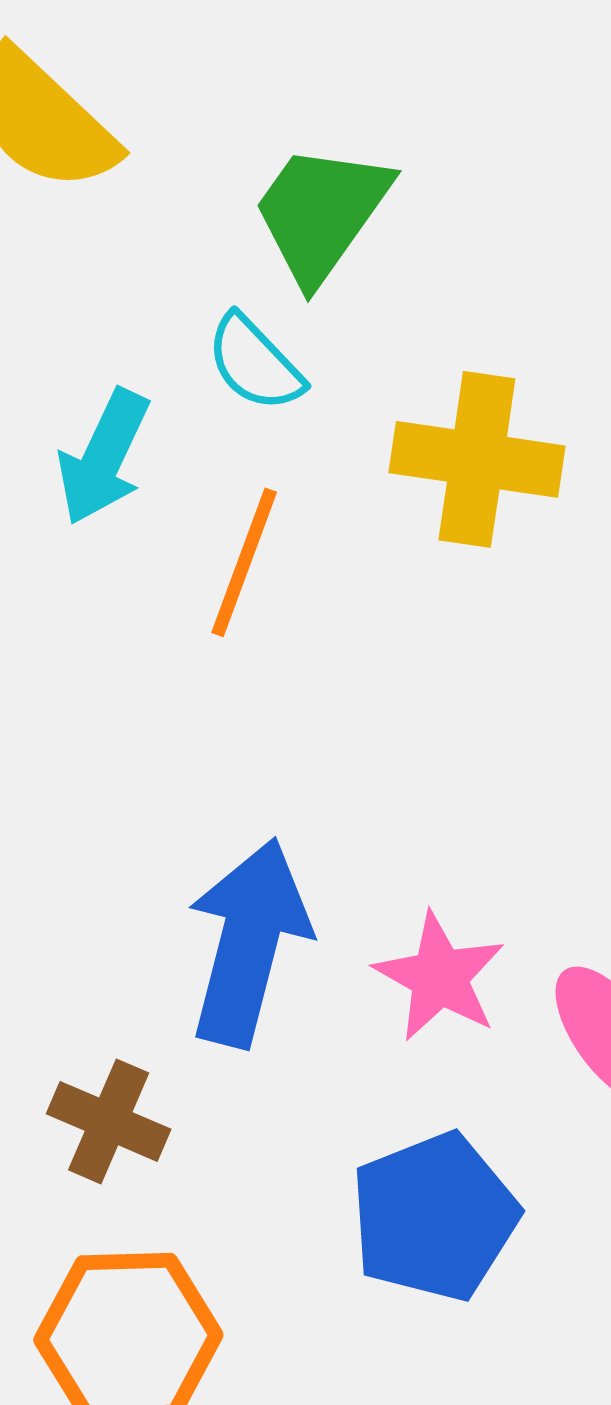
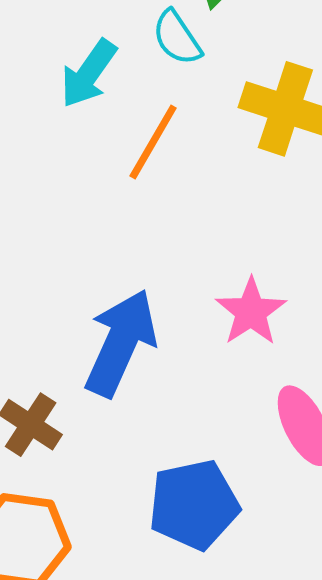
pink star: (440, 977) -> (251, 312), moved

